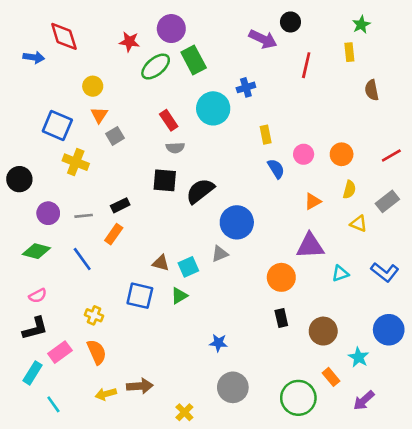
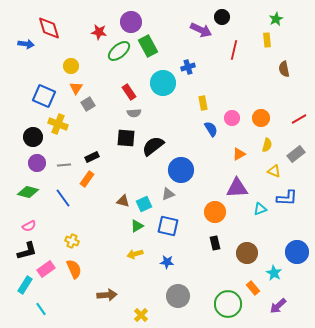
black circle: (19, 179) -> (33, 137), moved
blue L-shape: (385, 272) -> (287, 198), moved, turned -35
blue square: (140, 296) -> (168, 226), moved
yellow arrow: (106, 394) -> (135, 254), moved

